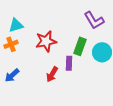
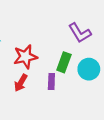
red arrow: (52, 74) -> (21, 83), moved

